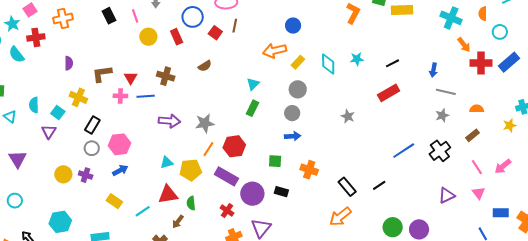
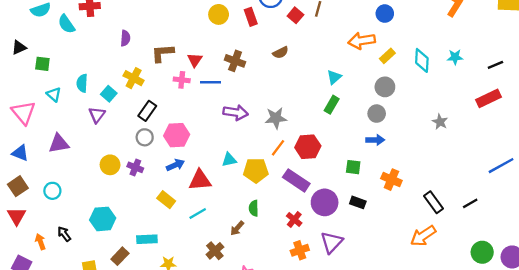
purple triangle: (17, 159) -> (59, 144), turned 48
red triangle: (168, 195) -> (200, 180), moved

